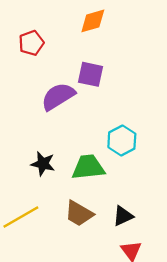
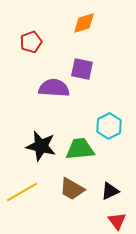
purple semicircle: (58, 96) -> (54, 88), turned 36
black star: (43, 164) -> (41, 146), size x1.4

